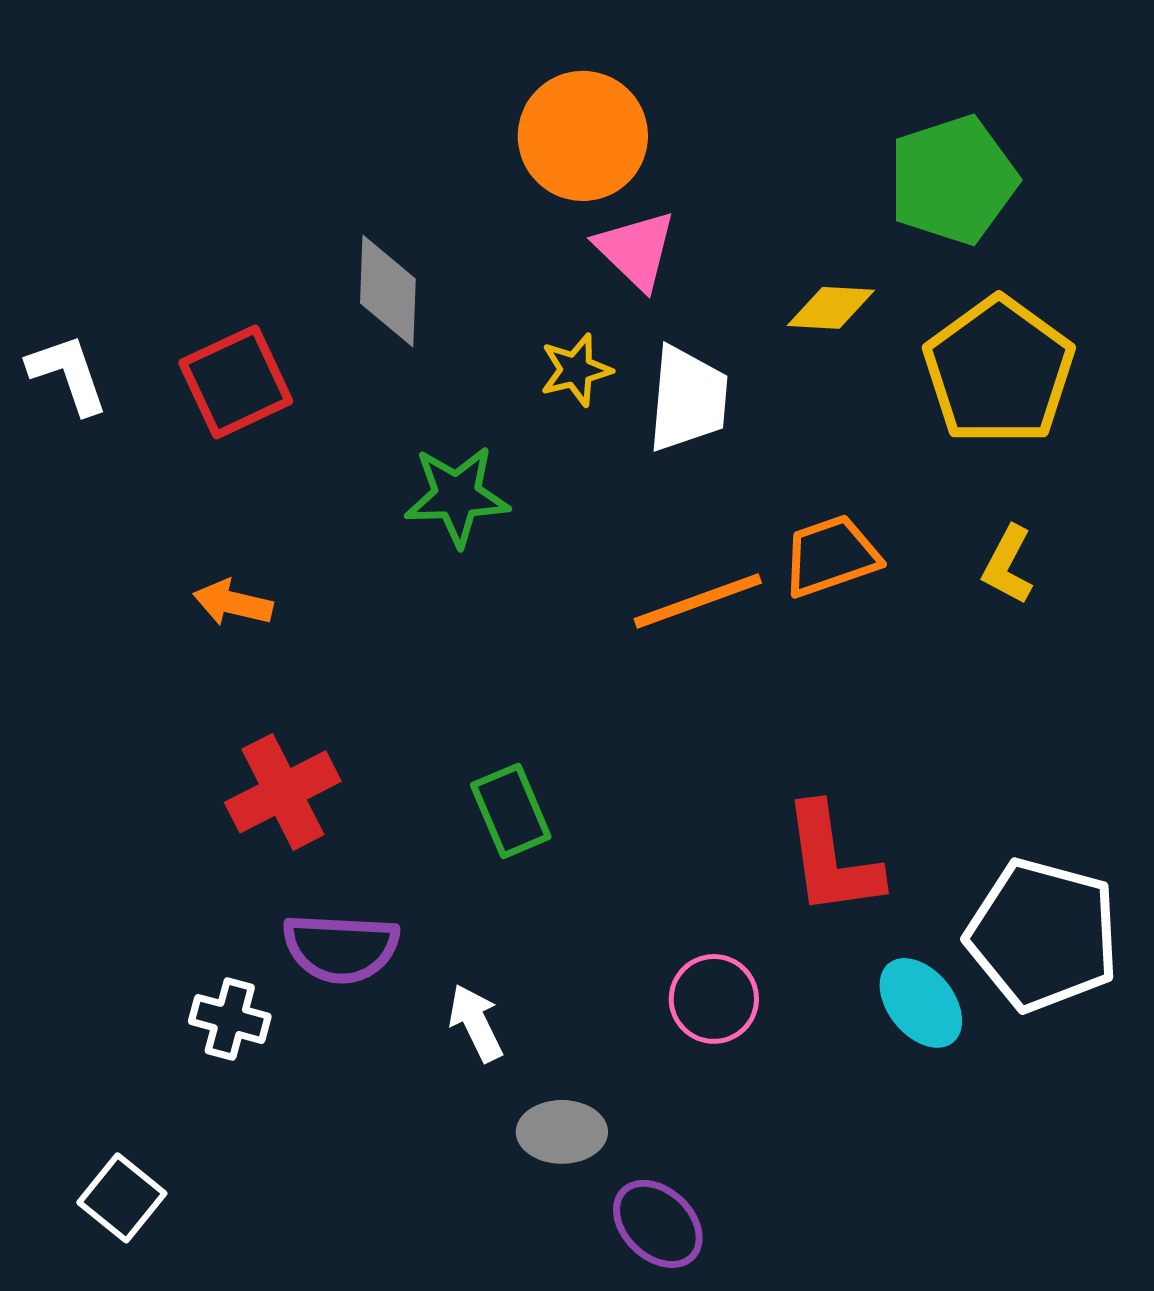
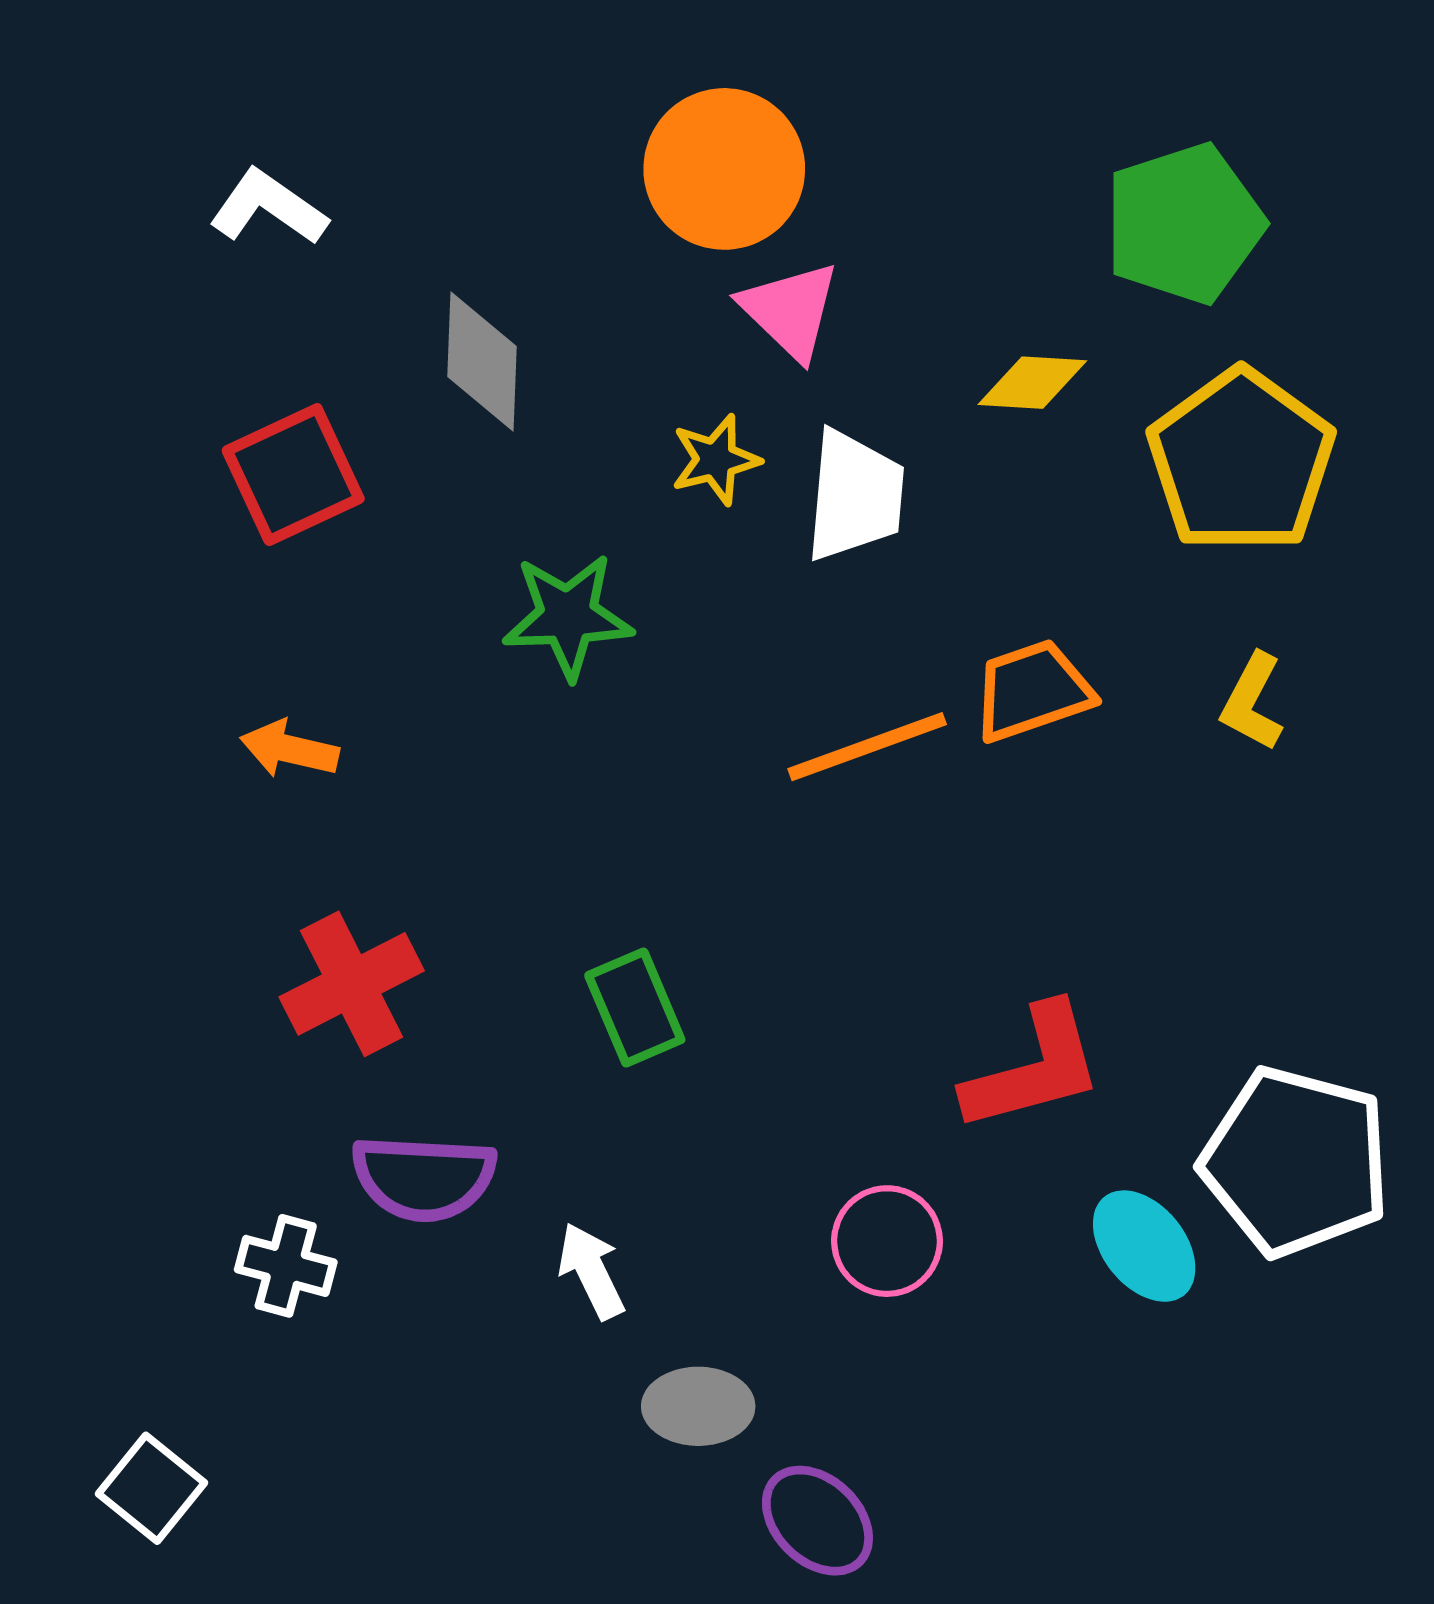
white L-shape: (68, 374) -> (268, 207), moved, turned -36
red L-shape: (832, 860) -> (1034, 1068), turned -97

